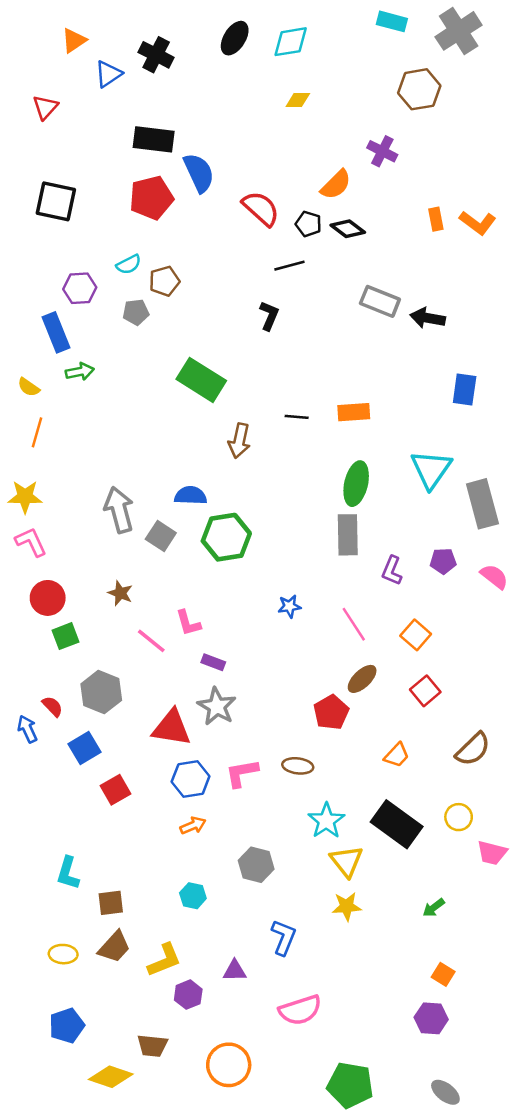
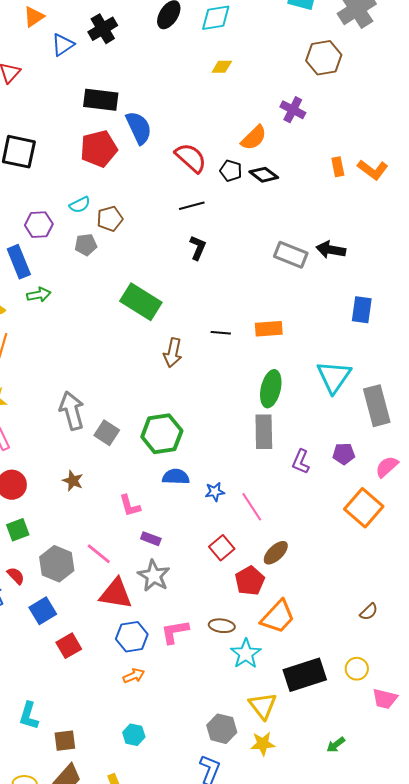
black cross: (156, 55) -> (103, 29), turned 32
black line: (289, 266) -> (192, 206), moved
gray rectangle: (380, 301) -> (291, 255), moved
blue semicircle: (191, 496) -> (176, 477), moved
pink semicircle: (494, 576) -> (387, 467), turned -80
pink line: (354, 624) -> (252, 507), moved
orange square: (416, 635) -> (364, 508), moved, size x1.5
green square: (66, 636) -> (18, 530), moved
pink line: (151, 641) -> (99, 554), moved
red square: (425, 691) -> (222, 548), moved
brown semicircle: (473, 749) -> (369, 612), size x0.6
orange trapezoid: (397, 755) -> (278, 617), moved, size x1.6
cyan star: (326, 821) -> (246, 654), moved
black rectangle: (397, 824) -> (305, 675), turned -54
gray hexagon: (256, 865) -> (222, 729), moved

